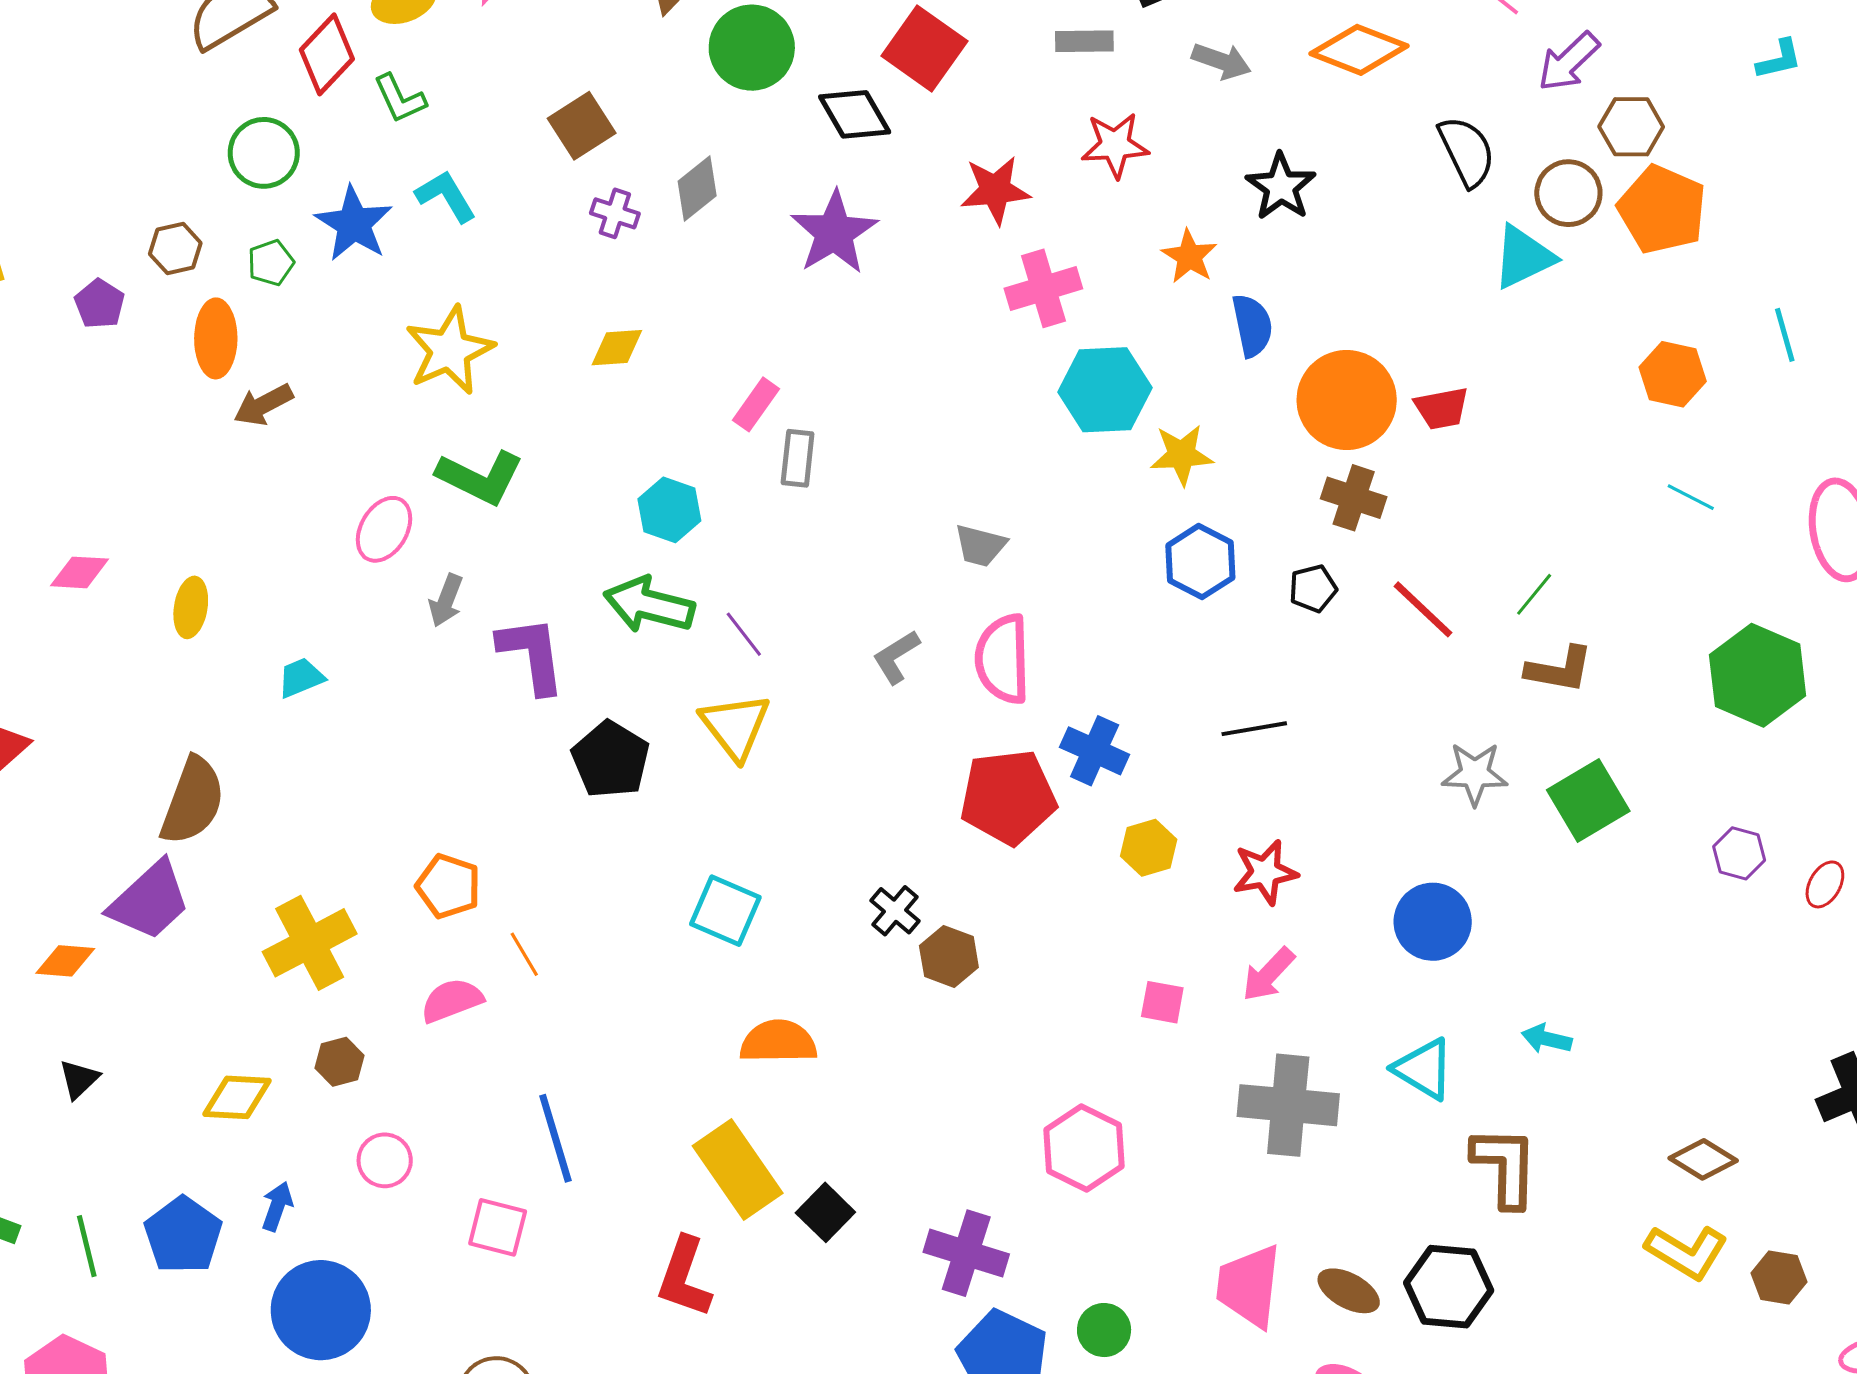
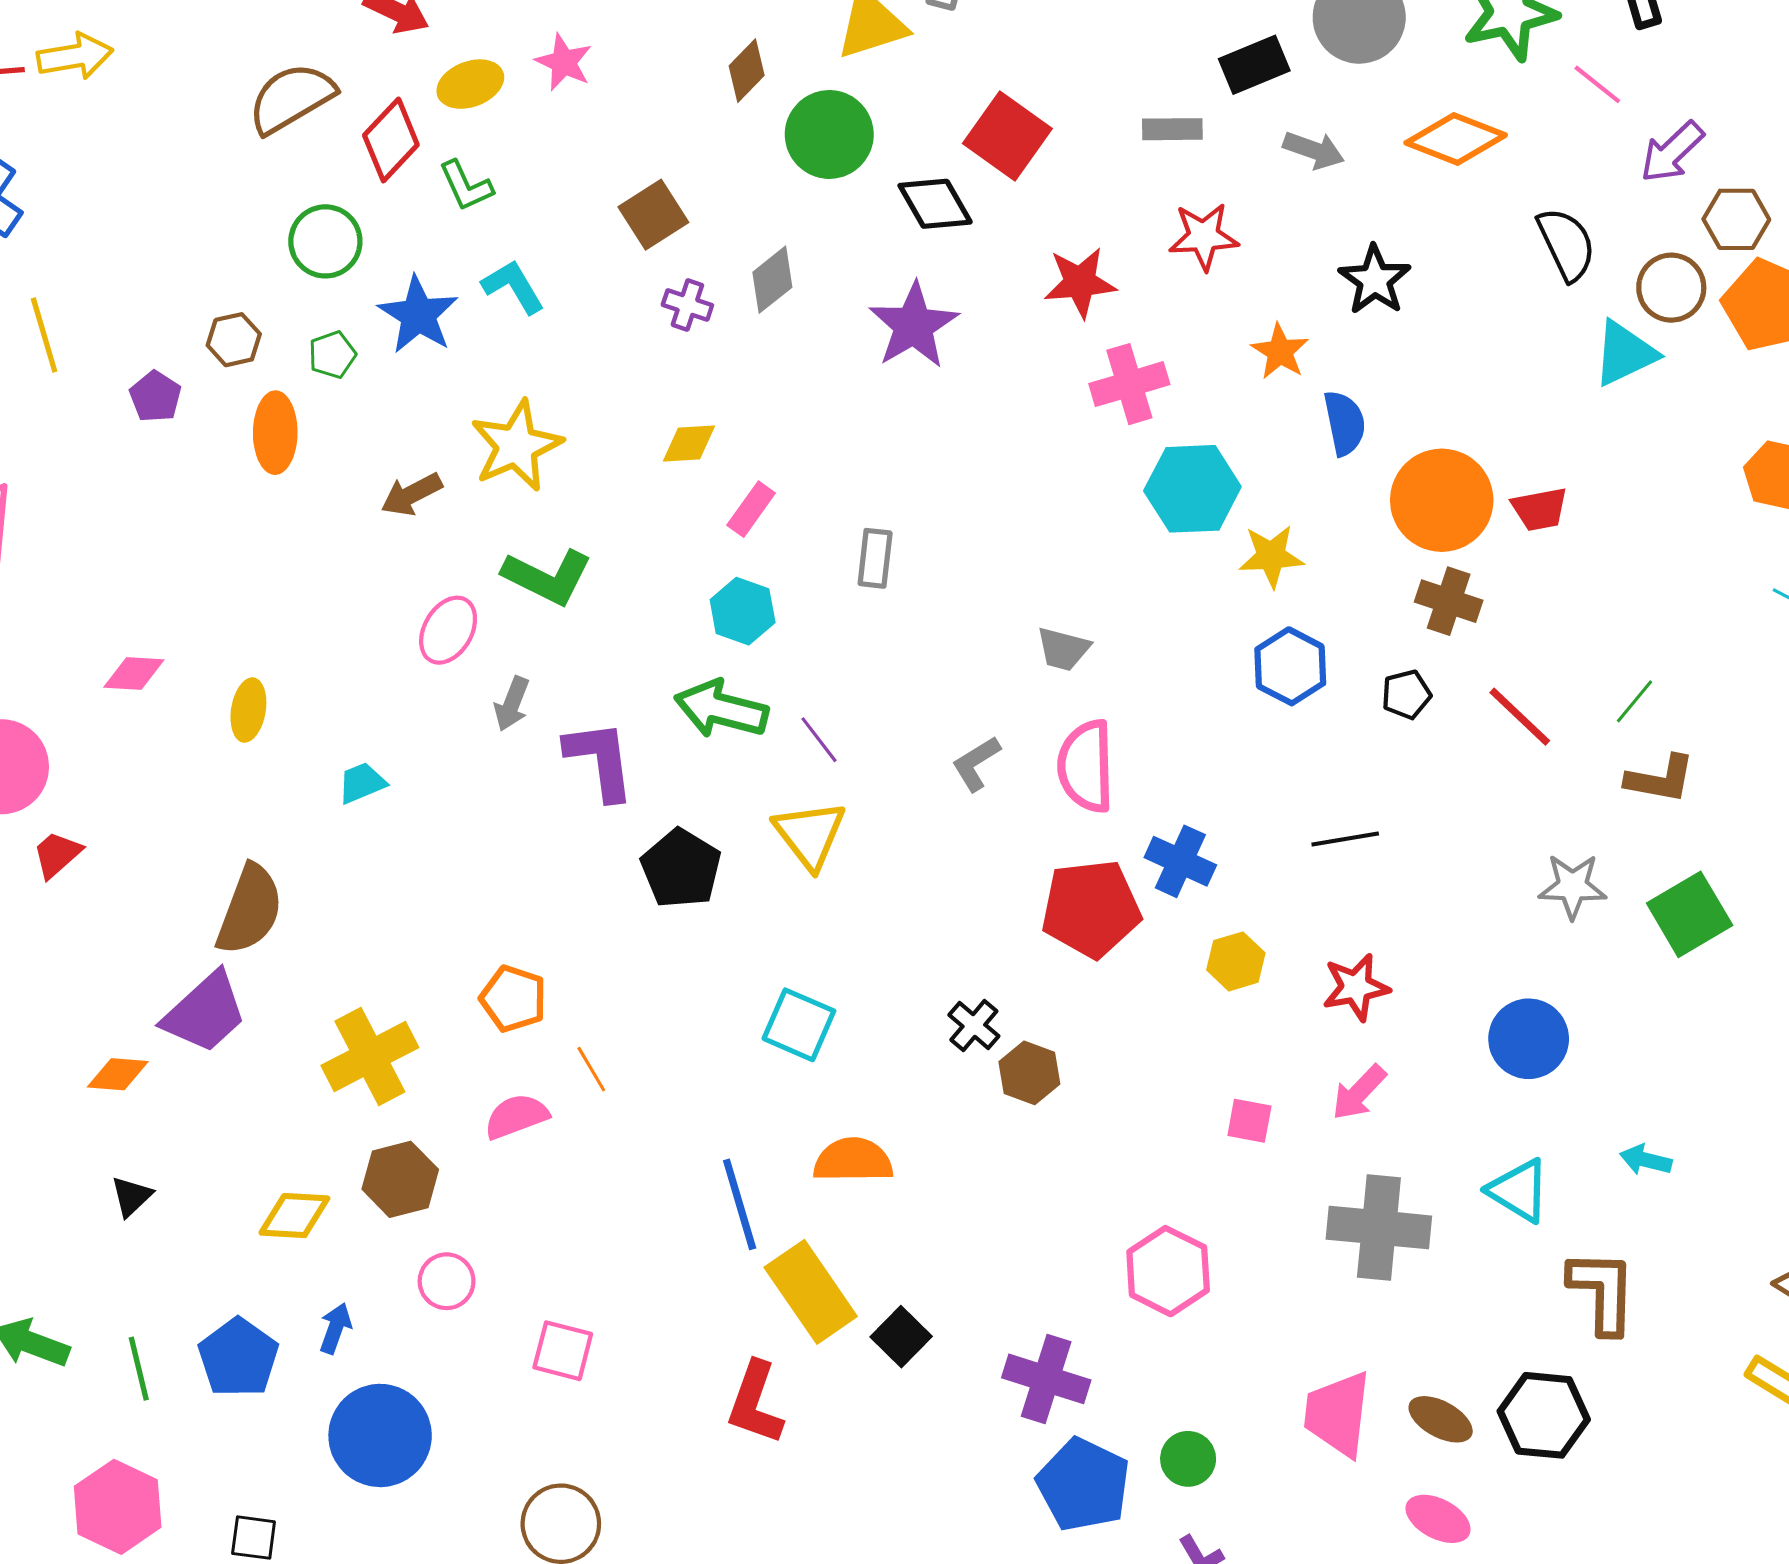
pink rectangle: (756, 404) -> (751, 509), moved
brown arrow: (263, 405) -> (412, 494), moved
brown hexagon: (339, 1062) -> (400, 1179), size x1.5
blue line: (555, 1138) -> (740, 1204), moved

